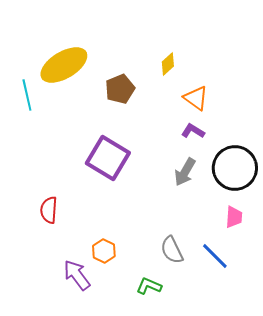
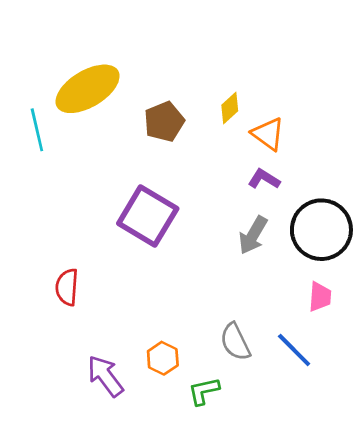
yellow diamond: (168, 64) -> (230, 108), moved
orange hexagon: (104, 251) -> (163, 358), moved
green L-shape: (149, 286) -> (204, 391), turned -35

